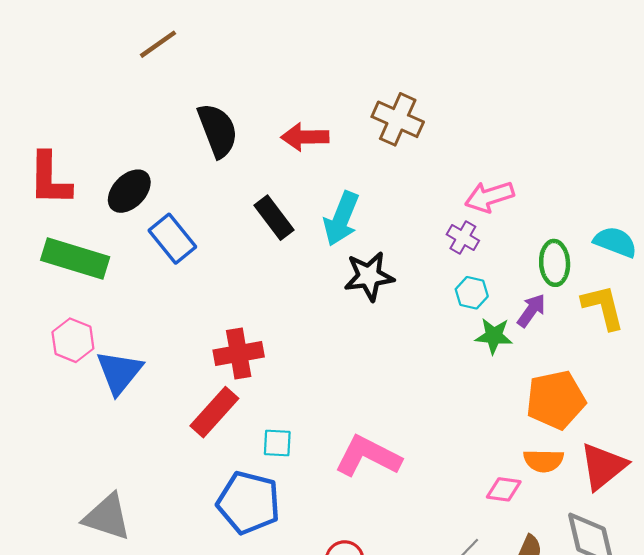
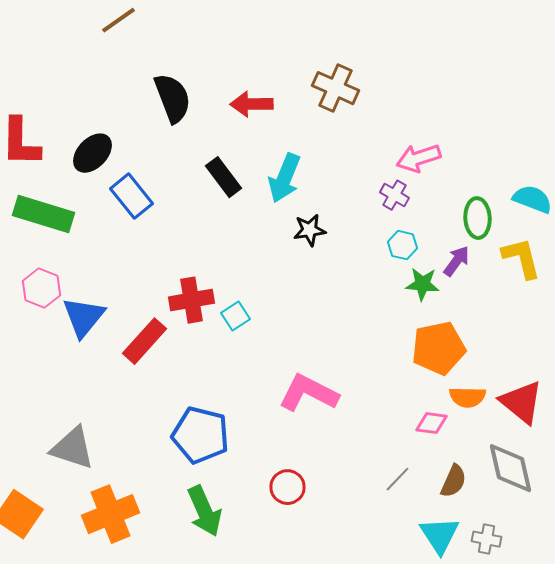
black star: (369, 276) -> (310, 230), size x0.7
orange pentagon: (556, 400) -> (438, 348), moved
red rectangle: (214, 412) -> (144, 341), moved
cyan square: (277, 443) -> (236, 316), moved, turned -36
red triangle: (603, 466) -> (522, 402), turned -42

